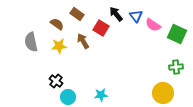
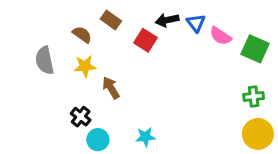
black arrow: (116, 14) -> (167, 20), turned -63
brown arrow: (83, 41) -> (111, 88), moved
yellow circle: (163, 93) -> (258, 134), moved

